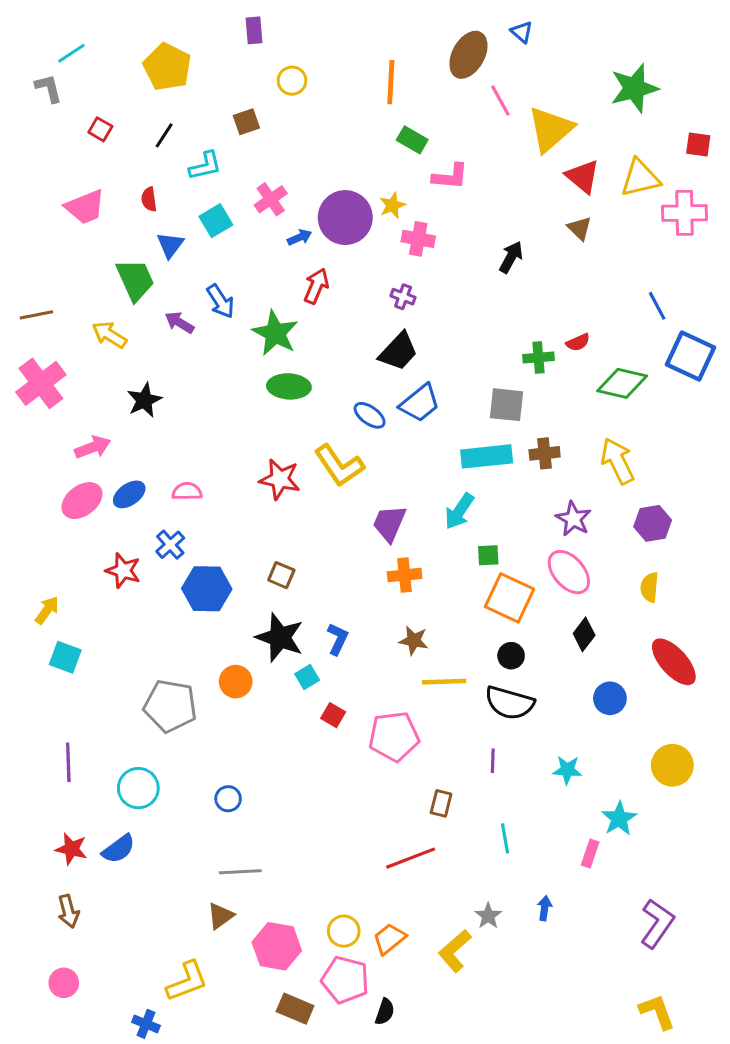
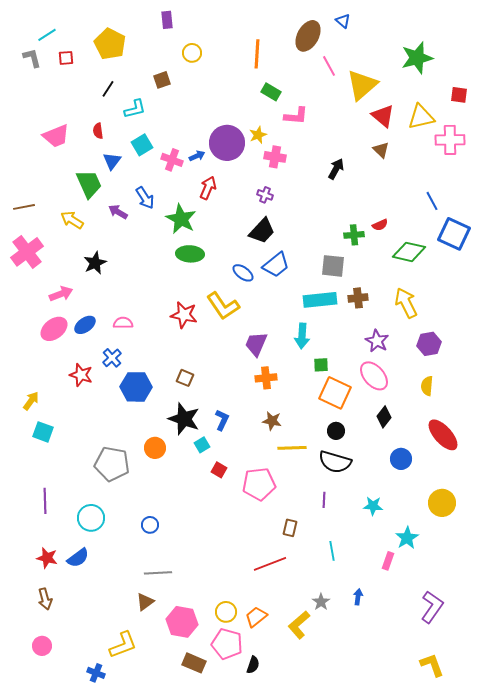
red square: (100, 129) -> (66, 58), moved, turned -35
pink cross: (271, 199) -> (172, 160), moved, turned -35
cyan arrow: (459, 511) -> (302, 336), turned -30

